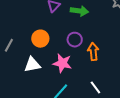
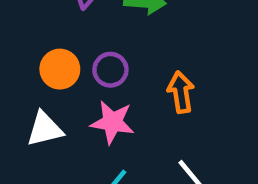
purple circle: (75, 40) -> (110, 70), moved

